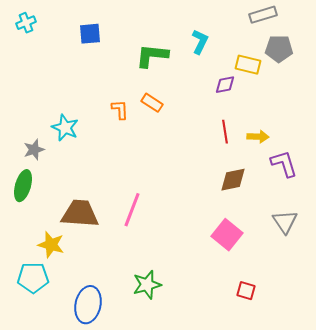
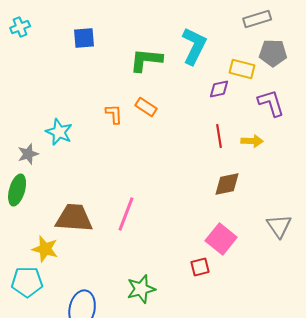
cyan L-shape: (200, 42) -> (194, 46), size x1.5
purple L-shape: (284, 164) -> (271, 103), moved
red square: (246, 291) -> (200, 267), moved, turned -30

